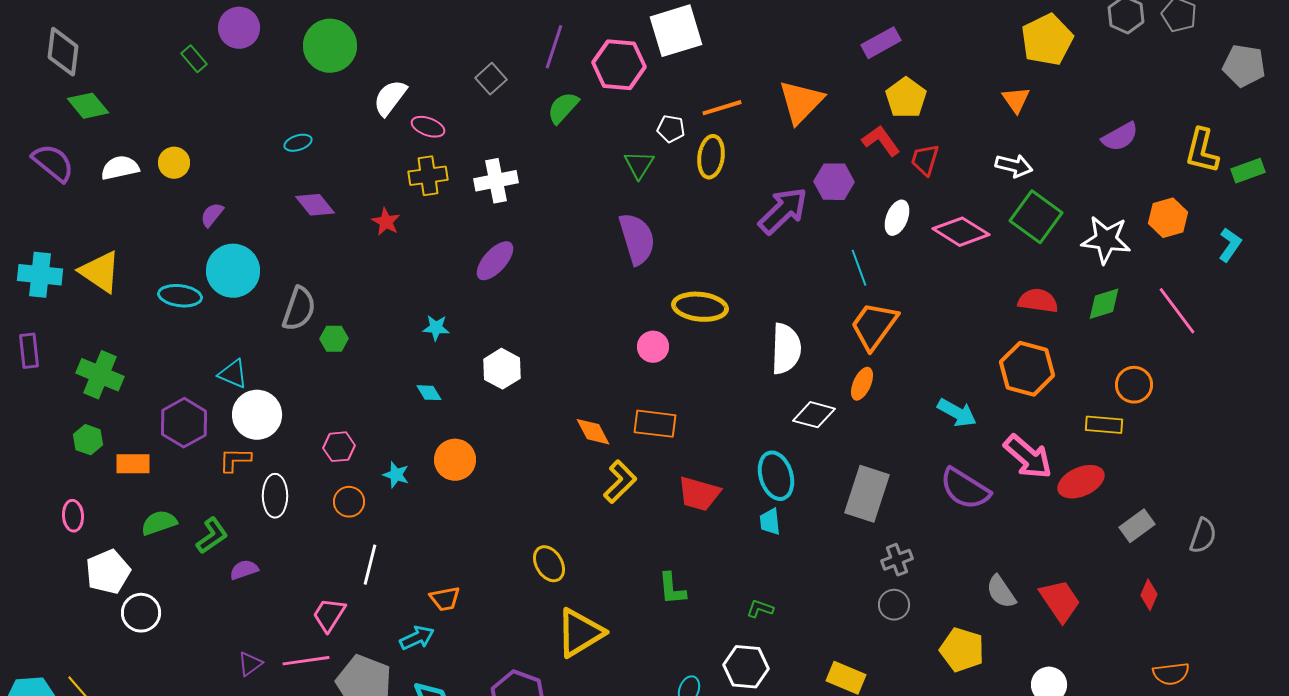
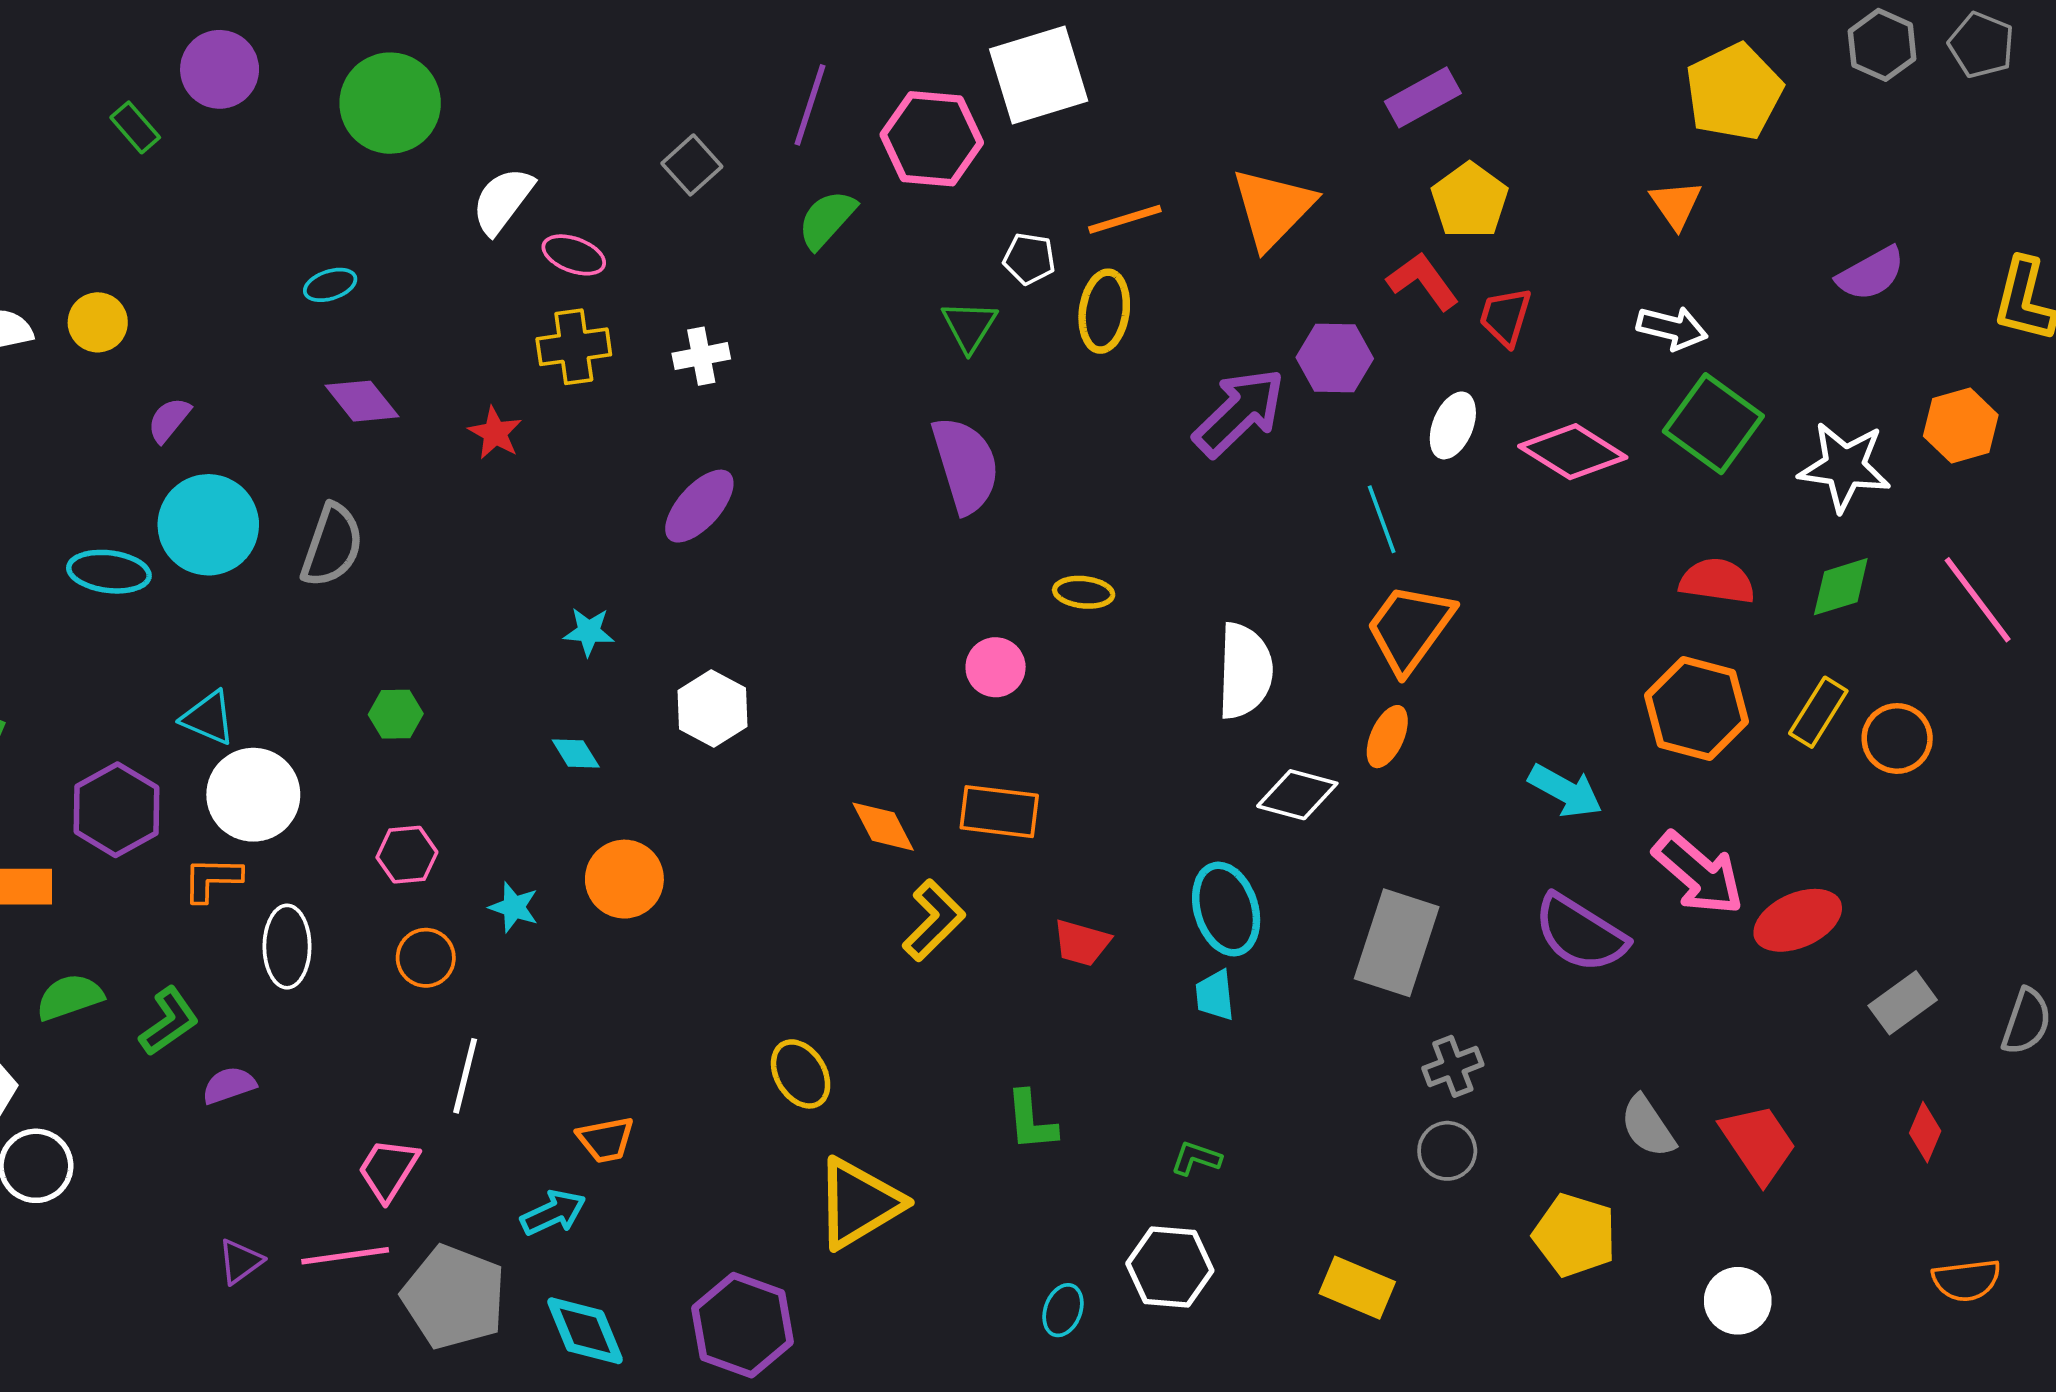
white cross: (496, 181) -> (701, 356), size x0.7
yellow ellipse: (700, 307) -> (1084, 592), size x0.6
gray semicircle: (299, 309) -> (332, 545), moved
green hexagon: (334, 339) -> (396, 714), moved
yellow rectangle: (1104, 425) -> (1818, 712), moved, turned -63
red trapezoid: (699, 494) -> (1082, 943), size x0.7

